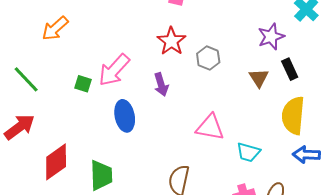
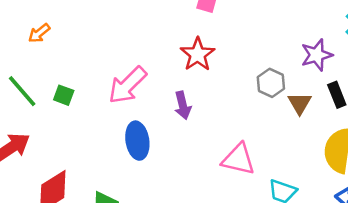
orange arrow: (55, 28) -> (39, 33), moved, size x0.7
gray hexagon: (208, 58) -> (271, 83), moved
green square: (83, 84) -> (64, 95), moved

